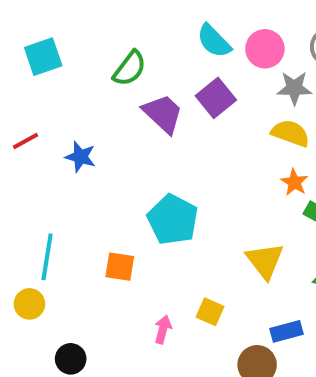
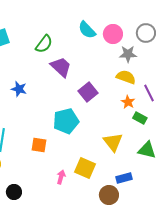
purple square: (216, 98) -> (88, 92), moved
cyan pentagon: (173, 220) -> (66, 121), turned 30
yellow square: (210, 312) -> (85, 168), size x1.5

